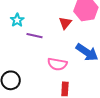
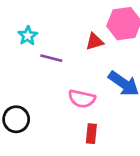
red triangle: (65, 23) -> (95, 42), turned 32

